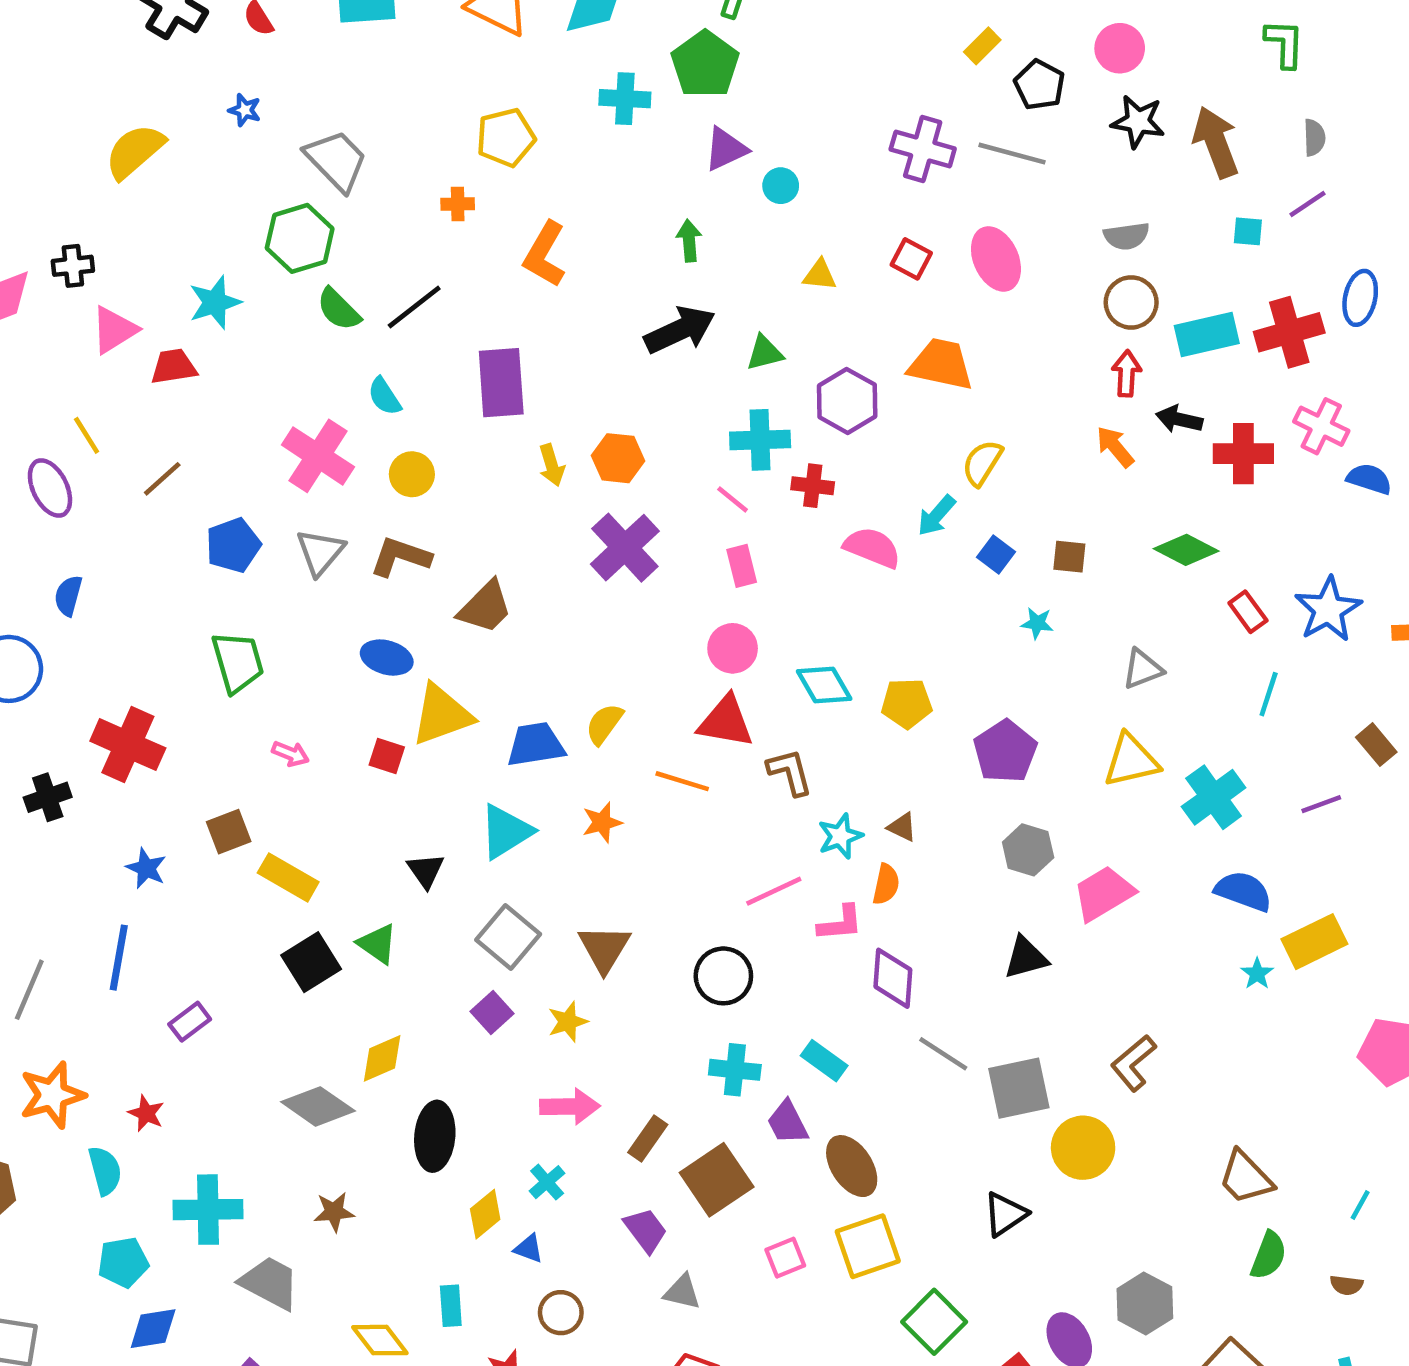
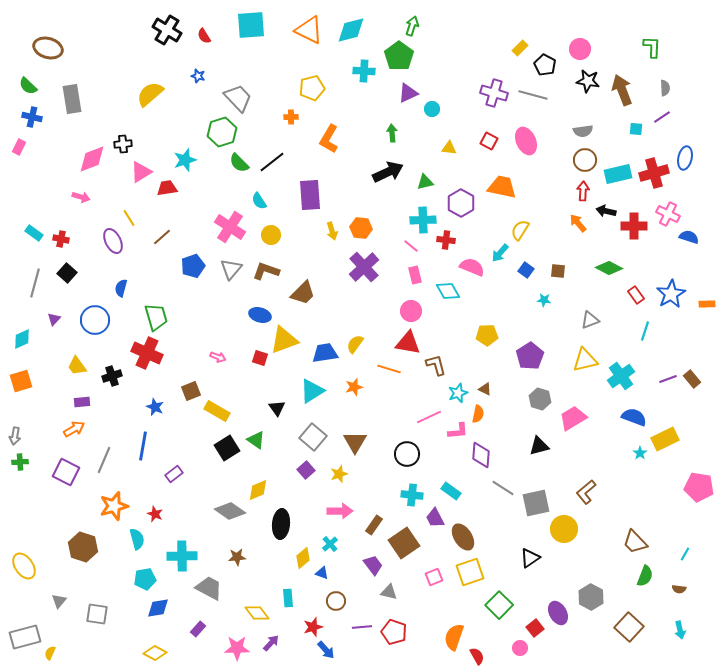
green trapezoid: (238, 662) -> (156, 317), moved
cyan diamond: (824, 685) -> (448, 291), moved
brown rectangle: (1376, 745) -> (692, 379), moved

